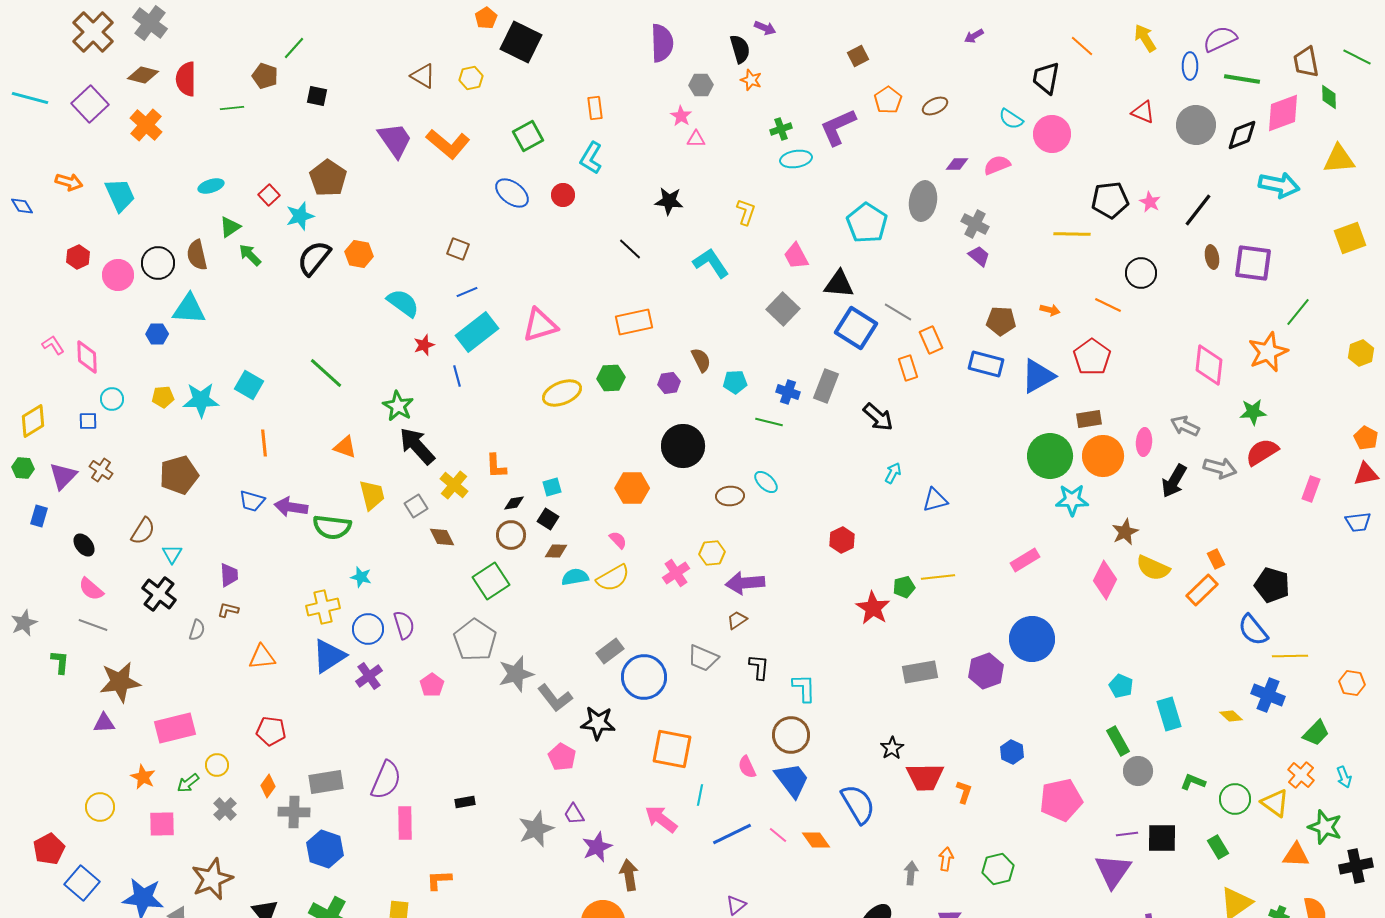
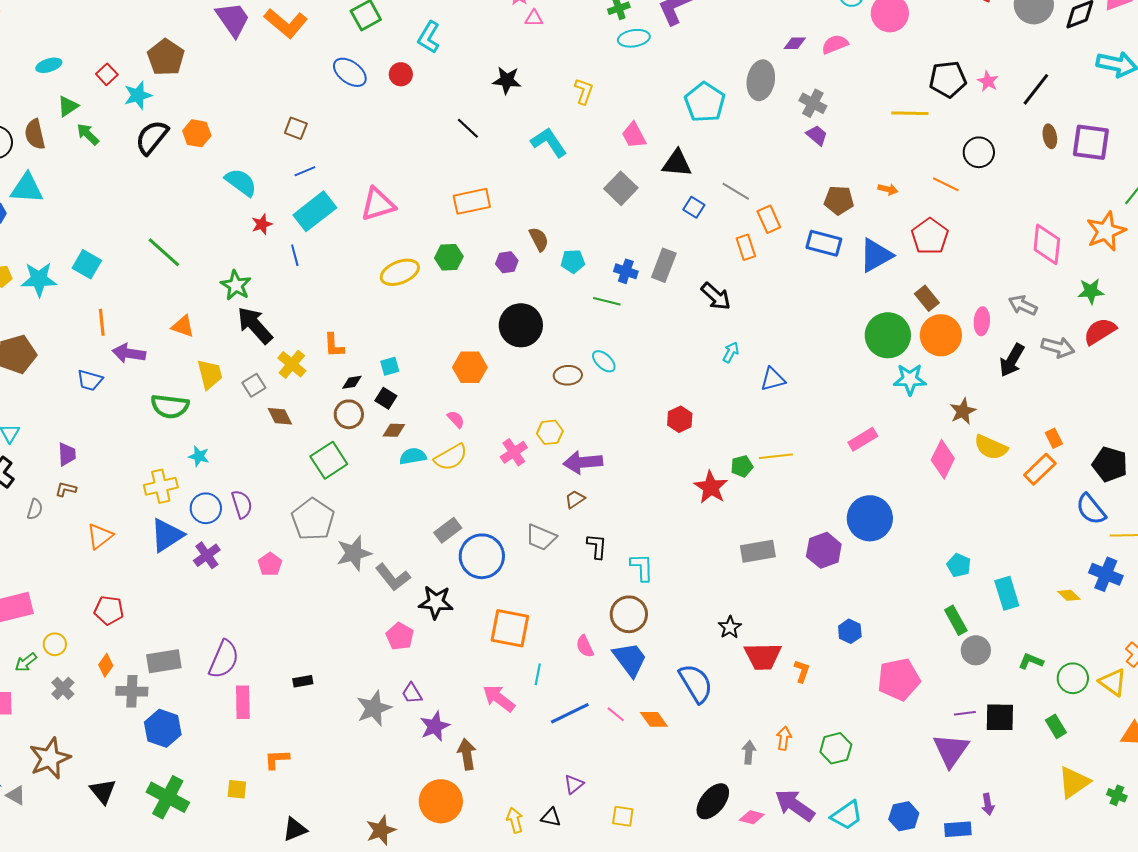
blue square: (856, 328) -> (694, 207), size x0.5
brown rectangle: (1089, 419) -> (927, 298), turned 60
purple arrow: (291, 507) -> (129, 353), moved
orange triangle: (262, 657) -> (100, 536), turned -32

